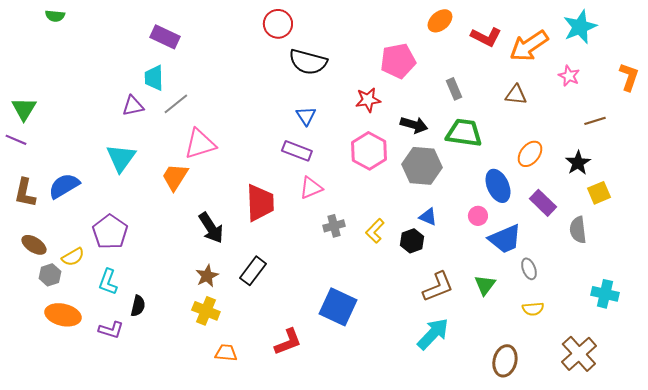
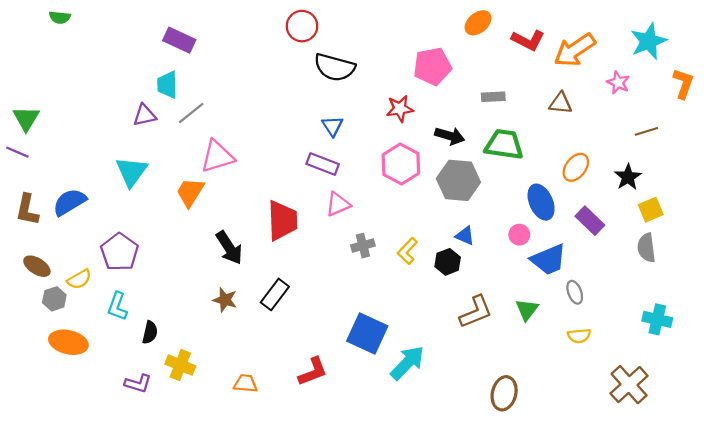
cyan star: (580, 27) -> (649, 41), moved
gray rectangle: (454, 89) -> (493, 97), turned -70
gray semicircle: (578, 230) -> (646, 248), moved
brown star: (207, 276) -> (225, 300), turned -30
yellow cross: (206, 311) -> (180, 365), moved
purple L-shape: (111, 330) -> (138, 383), moved
cyan arrow: (433, 334) -> (407, 363), moved
brown ellipse: (505, 361) -> (504, 393), moved

